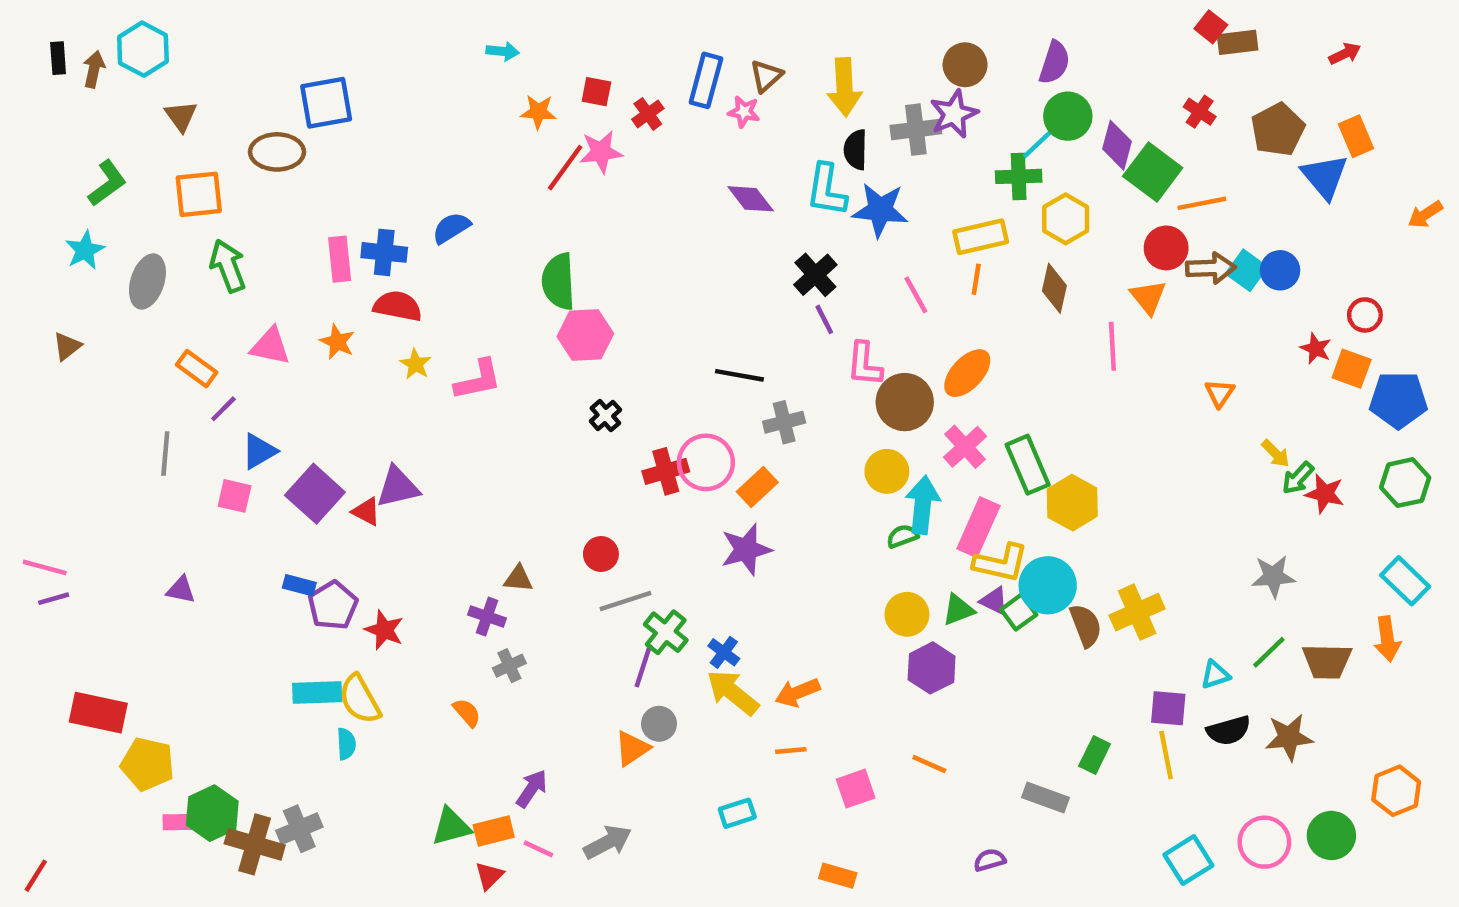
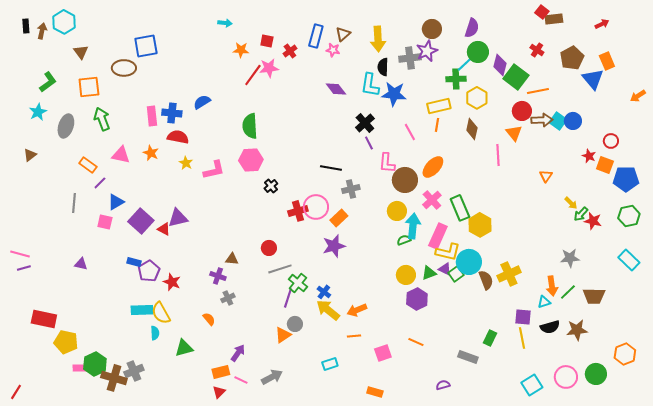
pink hexagon: (585, 335) -> (251, 160), moved
orange arrow: (1387, 639) -> (552, 286), moved
green triangle: (451, 827) -> (184, 348), moved

